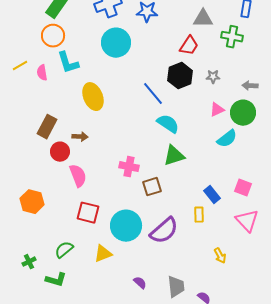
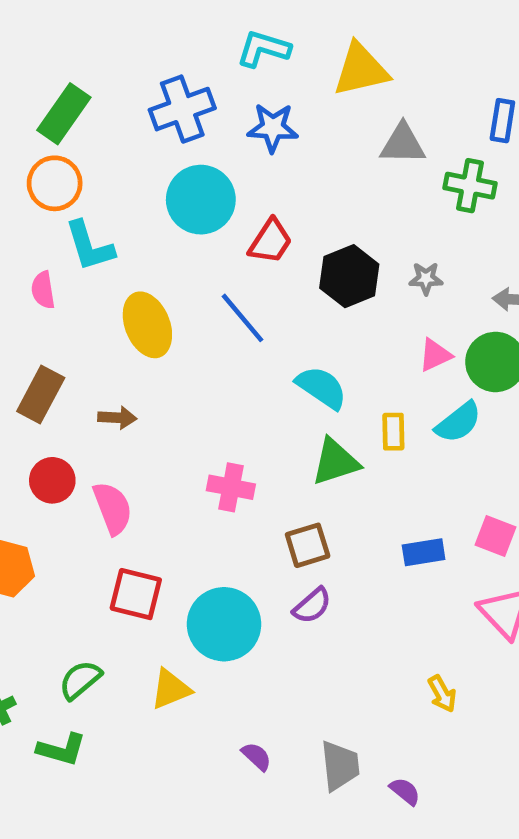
red trapezoid: (189, 46) -> (270, 241), moved
pink semicircle: (42, 73) -> (43, 290), moved
blue line: (153, 94) -> (243, 318), moved
red circle: (60, 152) -> (52, 480), moved
brown square: (152, 187) -> (308, 545), moved
blue rectangle: (212, 195) -> (424, 552), turned -60
yellow rectangle: (199, 215) -> (393, 432), moved
purple semicircle: (164, 231) -> (312, 606), moved, size x0.6

